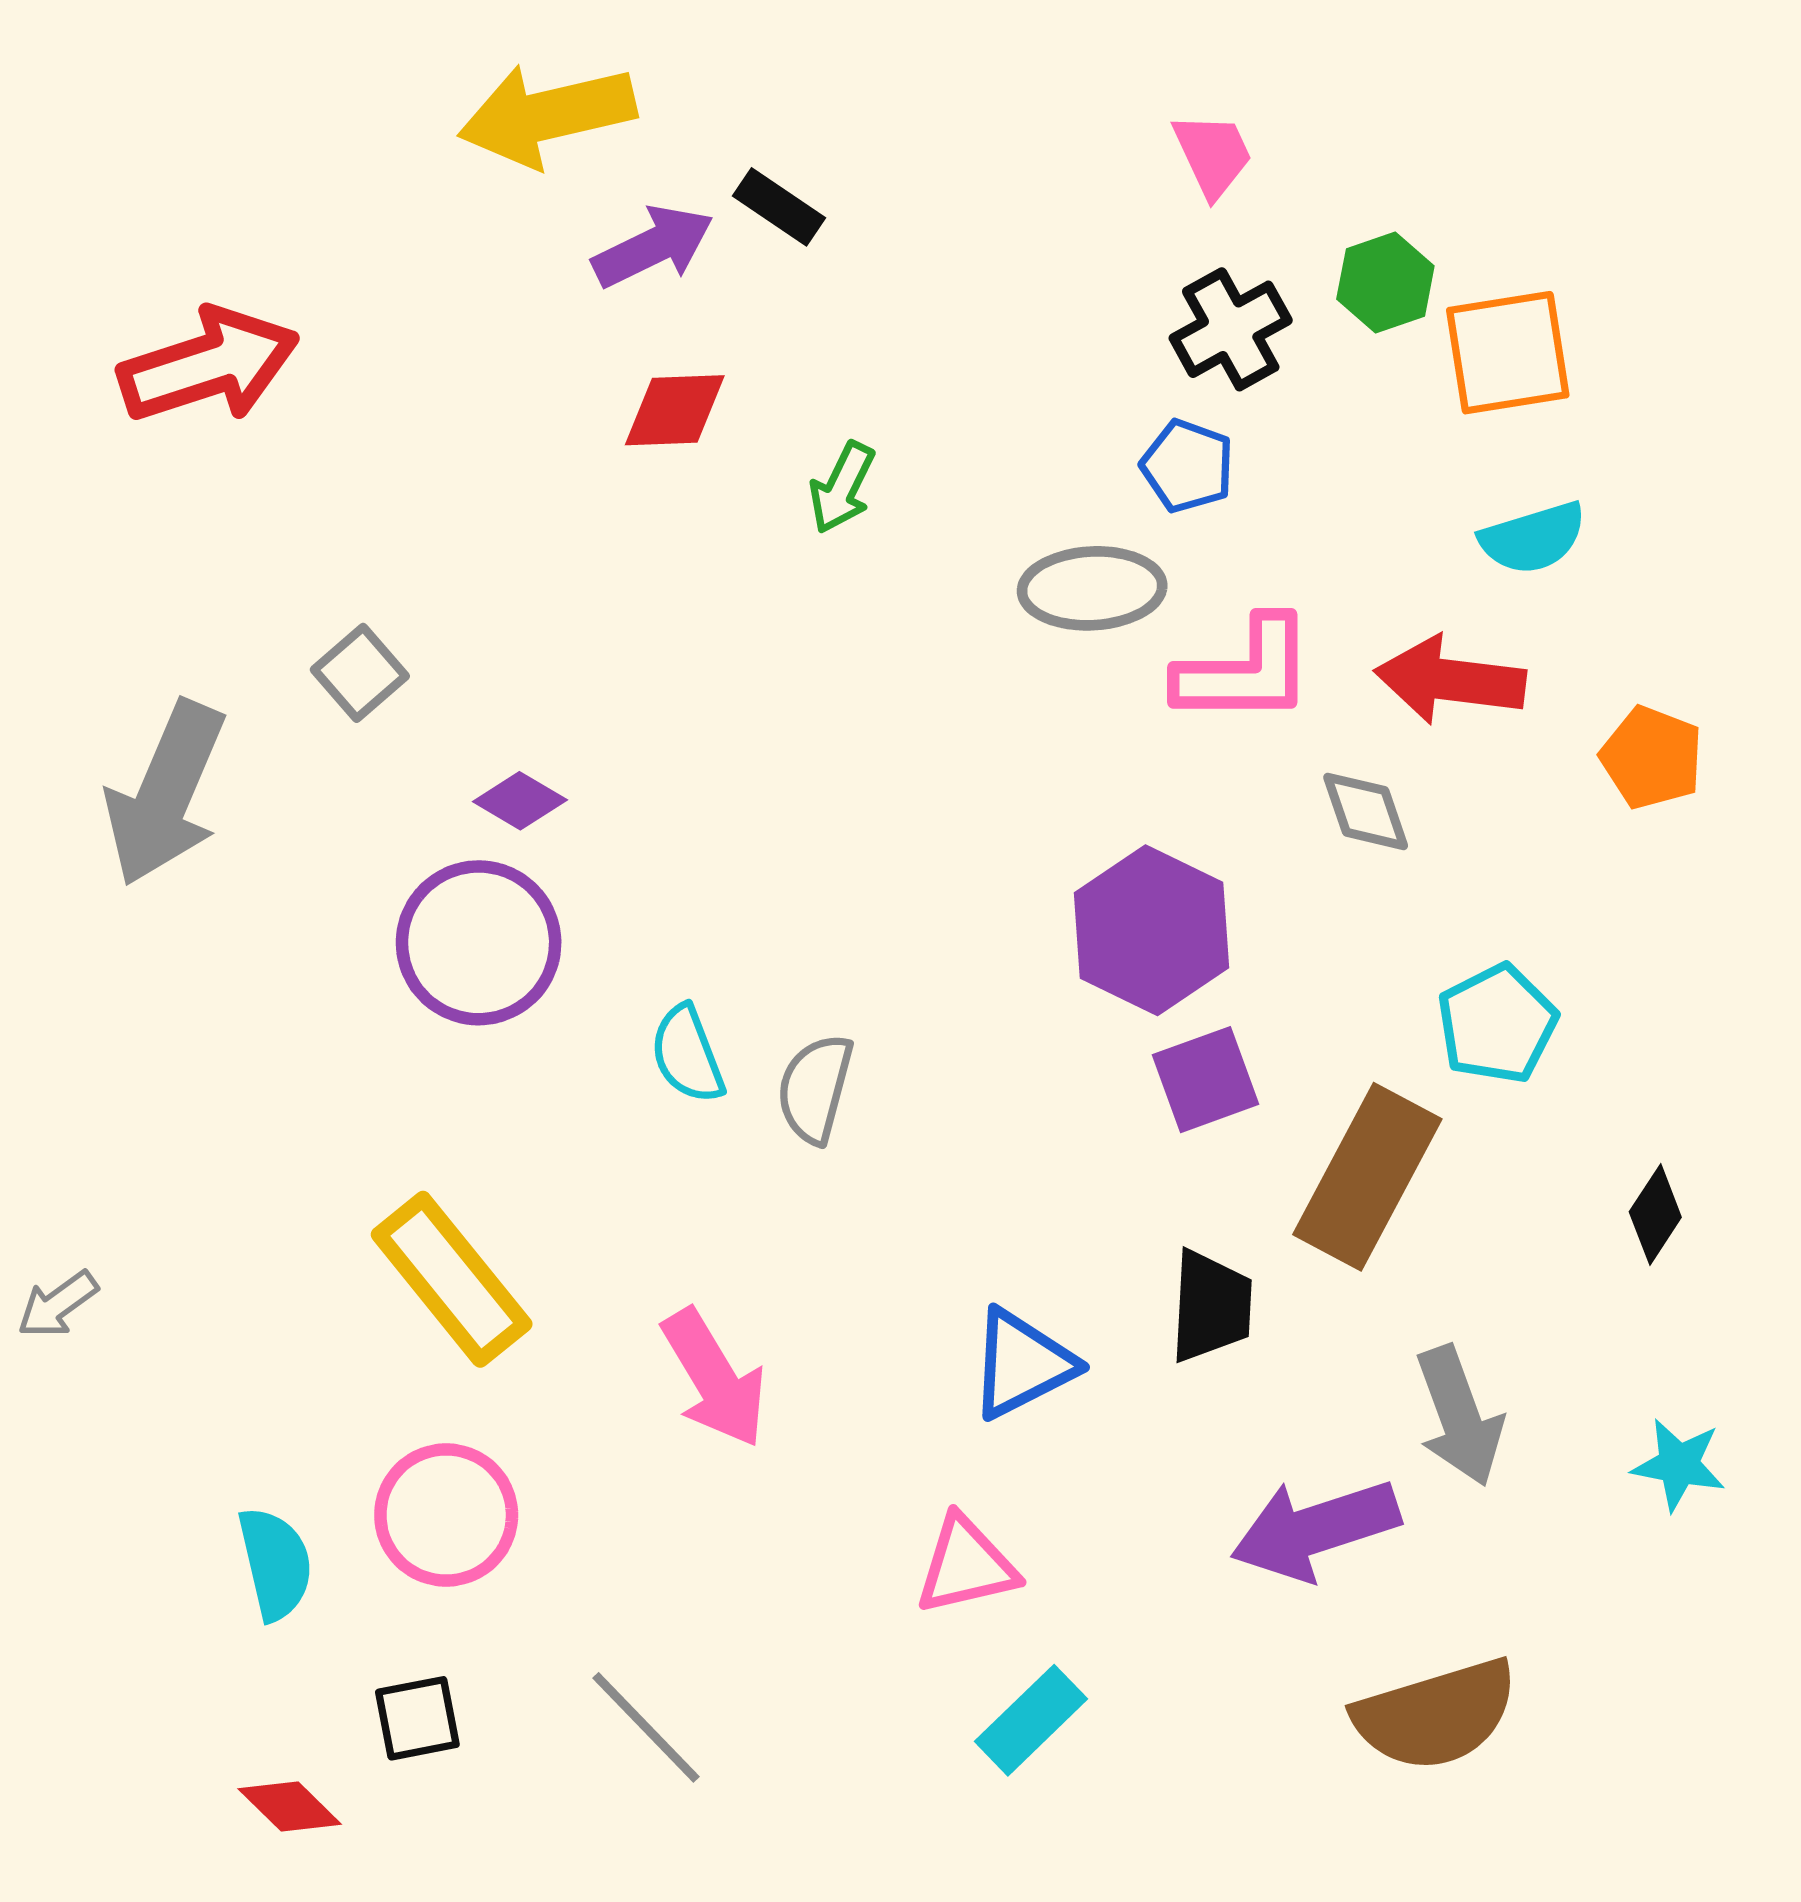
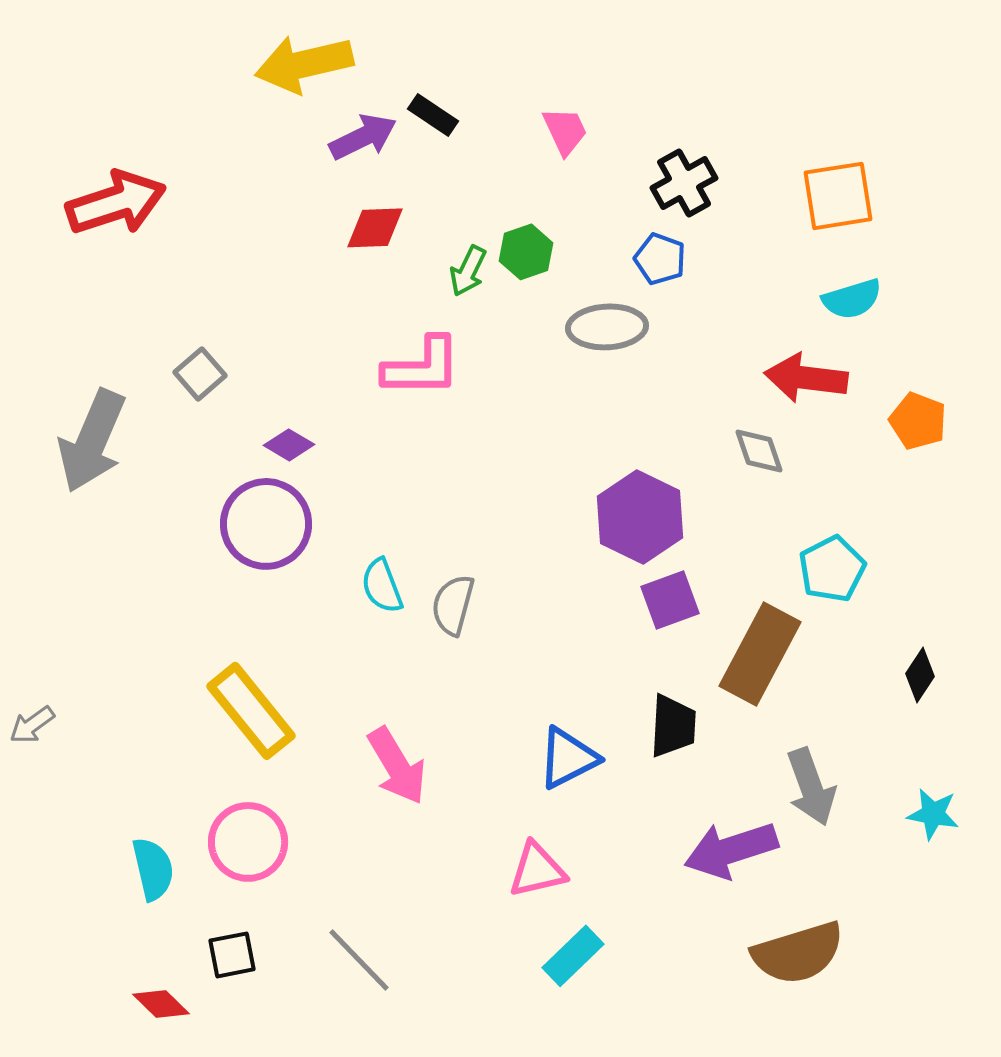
pink trapezoid: (1213, 155) -> (565, 131), moved
green hexagon: (1385, 282) -> (526, 252), moved
pink L-shape: (1245, 671) -> (422, 367), moved

